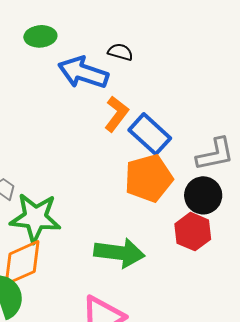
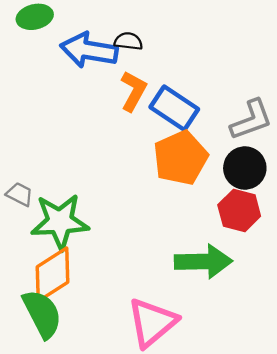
black semicircle: (120, 52) -> (128, 41), moved
green arrow: (119, 253) -> (203, 261), moved

